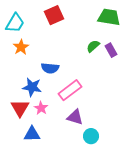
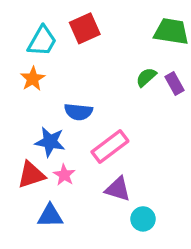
cyan trapezoid: (15, 23) -> (42, 41), moved
red triangle: (20, 108) -> (31, 175), turned 42

